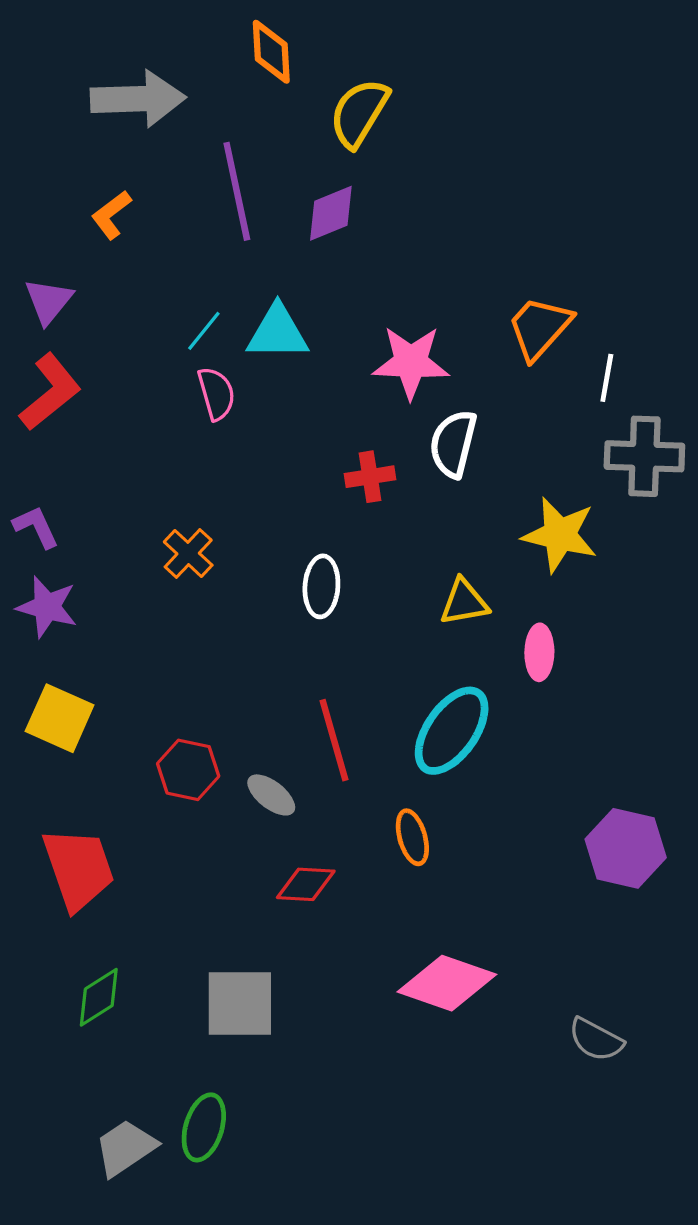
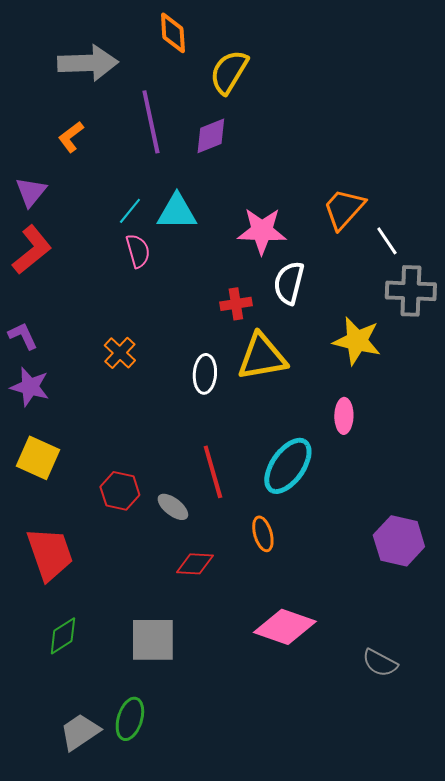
white line: (607, 378) -> (387, 241), turned -44
yellow triangle: (464, 602) -> (262, 357), moved, size x1.6

